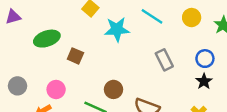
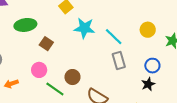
cyan line: (152, 16) -> (114, 37), moved
pink circle: (56, 89) -> (39, 70), moved

